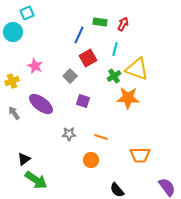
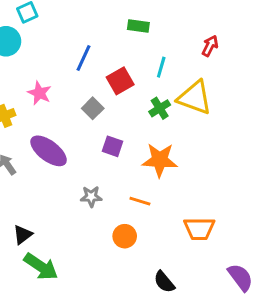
red arrow: (123, 24) -> (210, 46), moved
blue line: (79, 35) -> (84, 58), moved
orange star: (128, 98) -> (160, 160), moved

